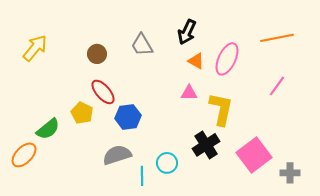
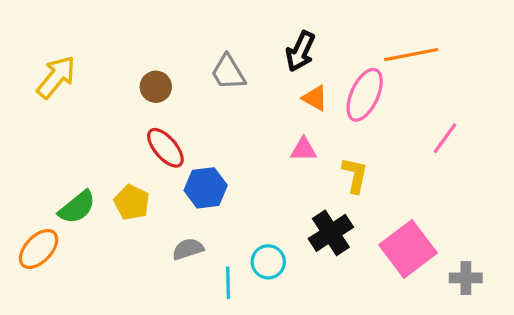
orange line: (277, 38) -> (411, 55), moved
yellow L-shape: (221, 109) -> (355, 175), size x0.7
yellow pentagon: (82, 113) -> (132, 202), moved
gray semicircle: (117, 155) -> (188, 249), size x0.7

